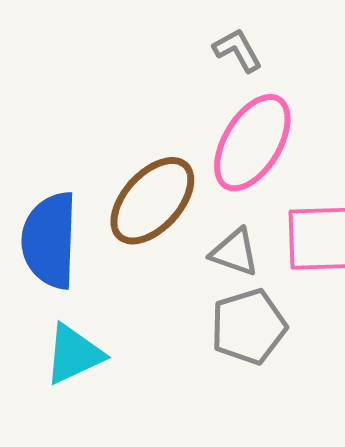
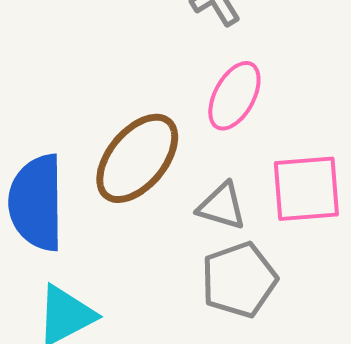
pink ellipse: (252, 143) -> (234, 96), size x0.7

